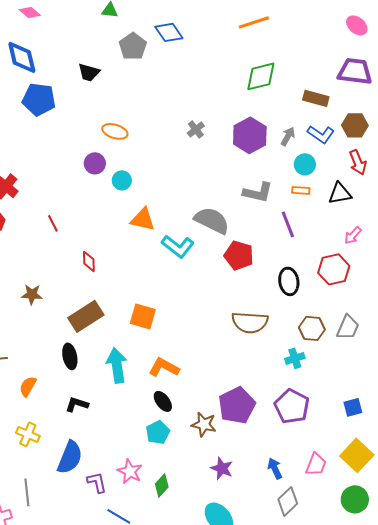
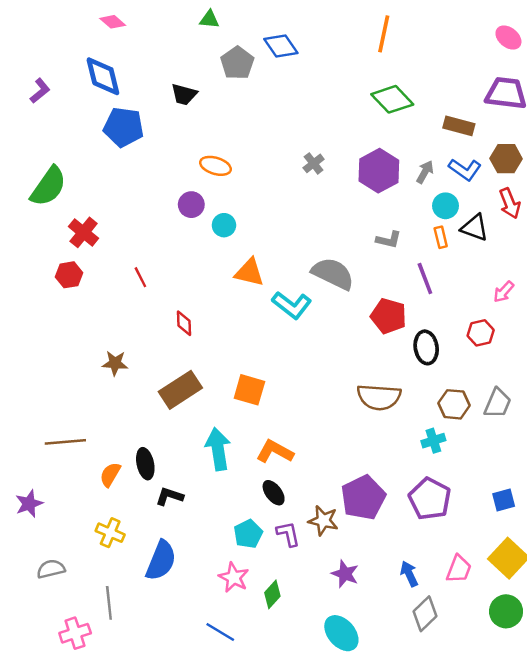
orange line: (254, 22) -> (384, 34), turned -60
green diamond: (261, 76) -> (392, 99), turned 60
orange rectangle: (301, 190) -> (441, 237), turned 72
gray L-shape: (258, 192) -> (389, 240), size x0.7
black triangle: (340, 193) -> (475, 228), moved, turned 30
red pentagon: (239, 255) -> (389, 316), moved
red hexagon: (334, 269) -> (481, 333), size x0.7
black ellipse: (70, 356) -> (145, 464), moved
cyan pentagon: (158, 432) -> (248, 534), moved
purple L-shape: (97, 482) -> (288, 534), moved

